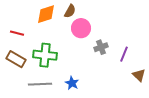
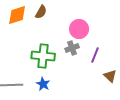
pink circle: (81, 28) -> (79, 29), moved
green cross: (45, 55) -> (43, 56), moved

